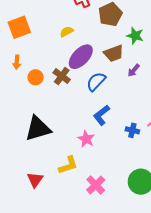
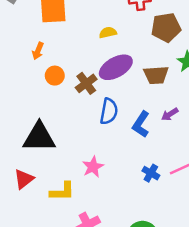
purple arrow: (134, 70) -> (170, 114), moved
blue semicircle: (96, 82) -> (109, 111), moved, turned 130
blue L-shape: (102, 115) -> (141, 124), moved, turned -35
red triangle: (35, 180) -> (24, 179), moved

